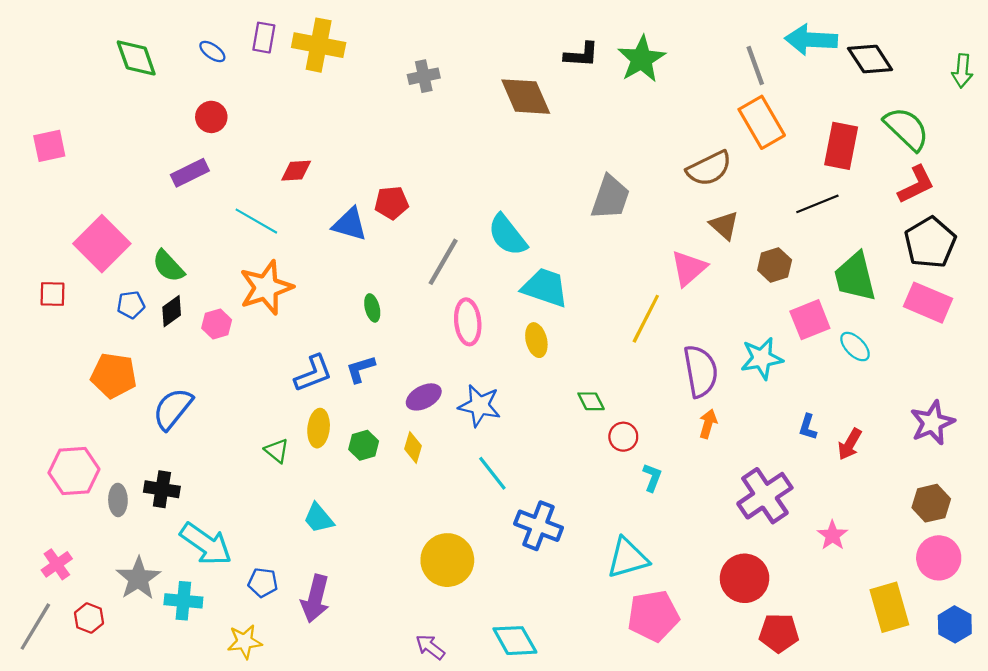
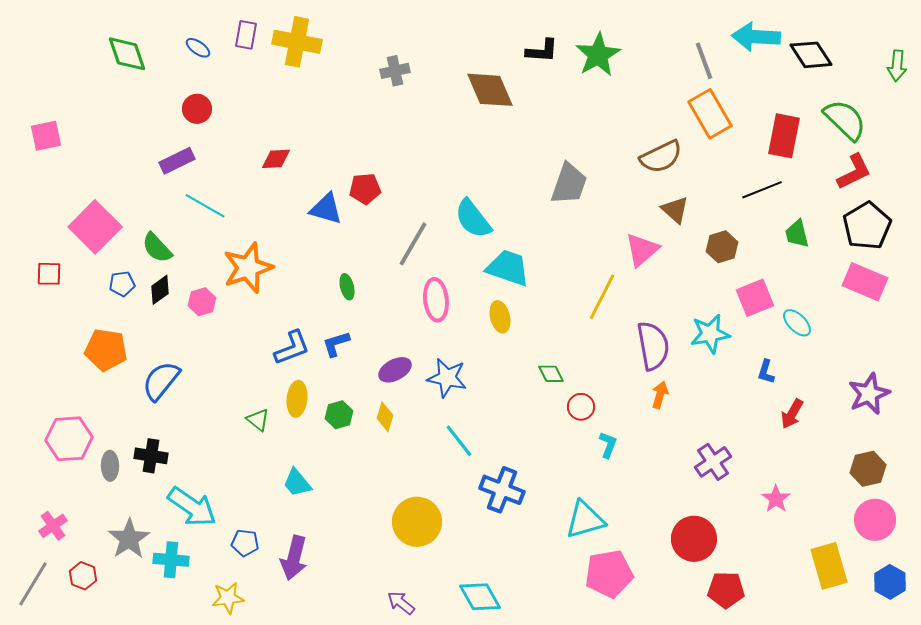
cyan line: (256, 221) -> (205, 206), moved
green trapezoid: (855, 277) -> (797, 234), moved, size x0.6
blue L-shape: (808, 427) -> (766, 372), moved
purple cross: (765, 496) -> (713, 462), size x0.7

